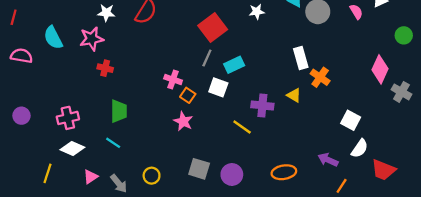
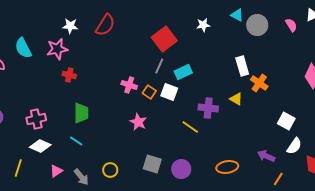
orange square: (188, 95) -> (149, 92), moved

